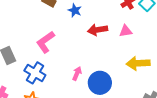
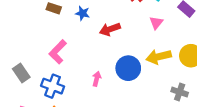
pink triangle: (126, 31) -> (156, 23), moved, turned -32
blue circle: (100, 83) -> (128, 68), moved

